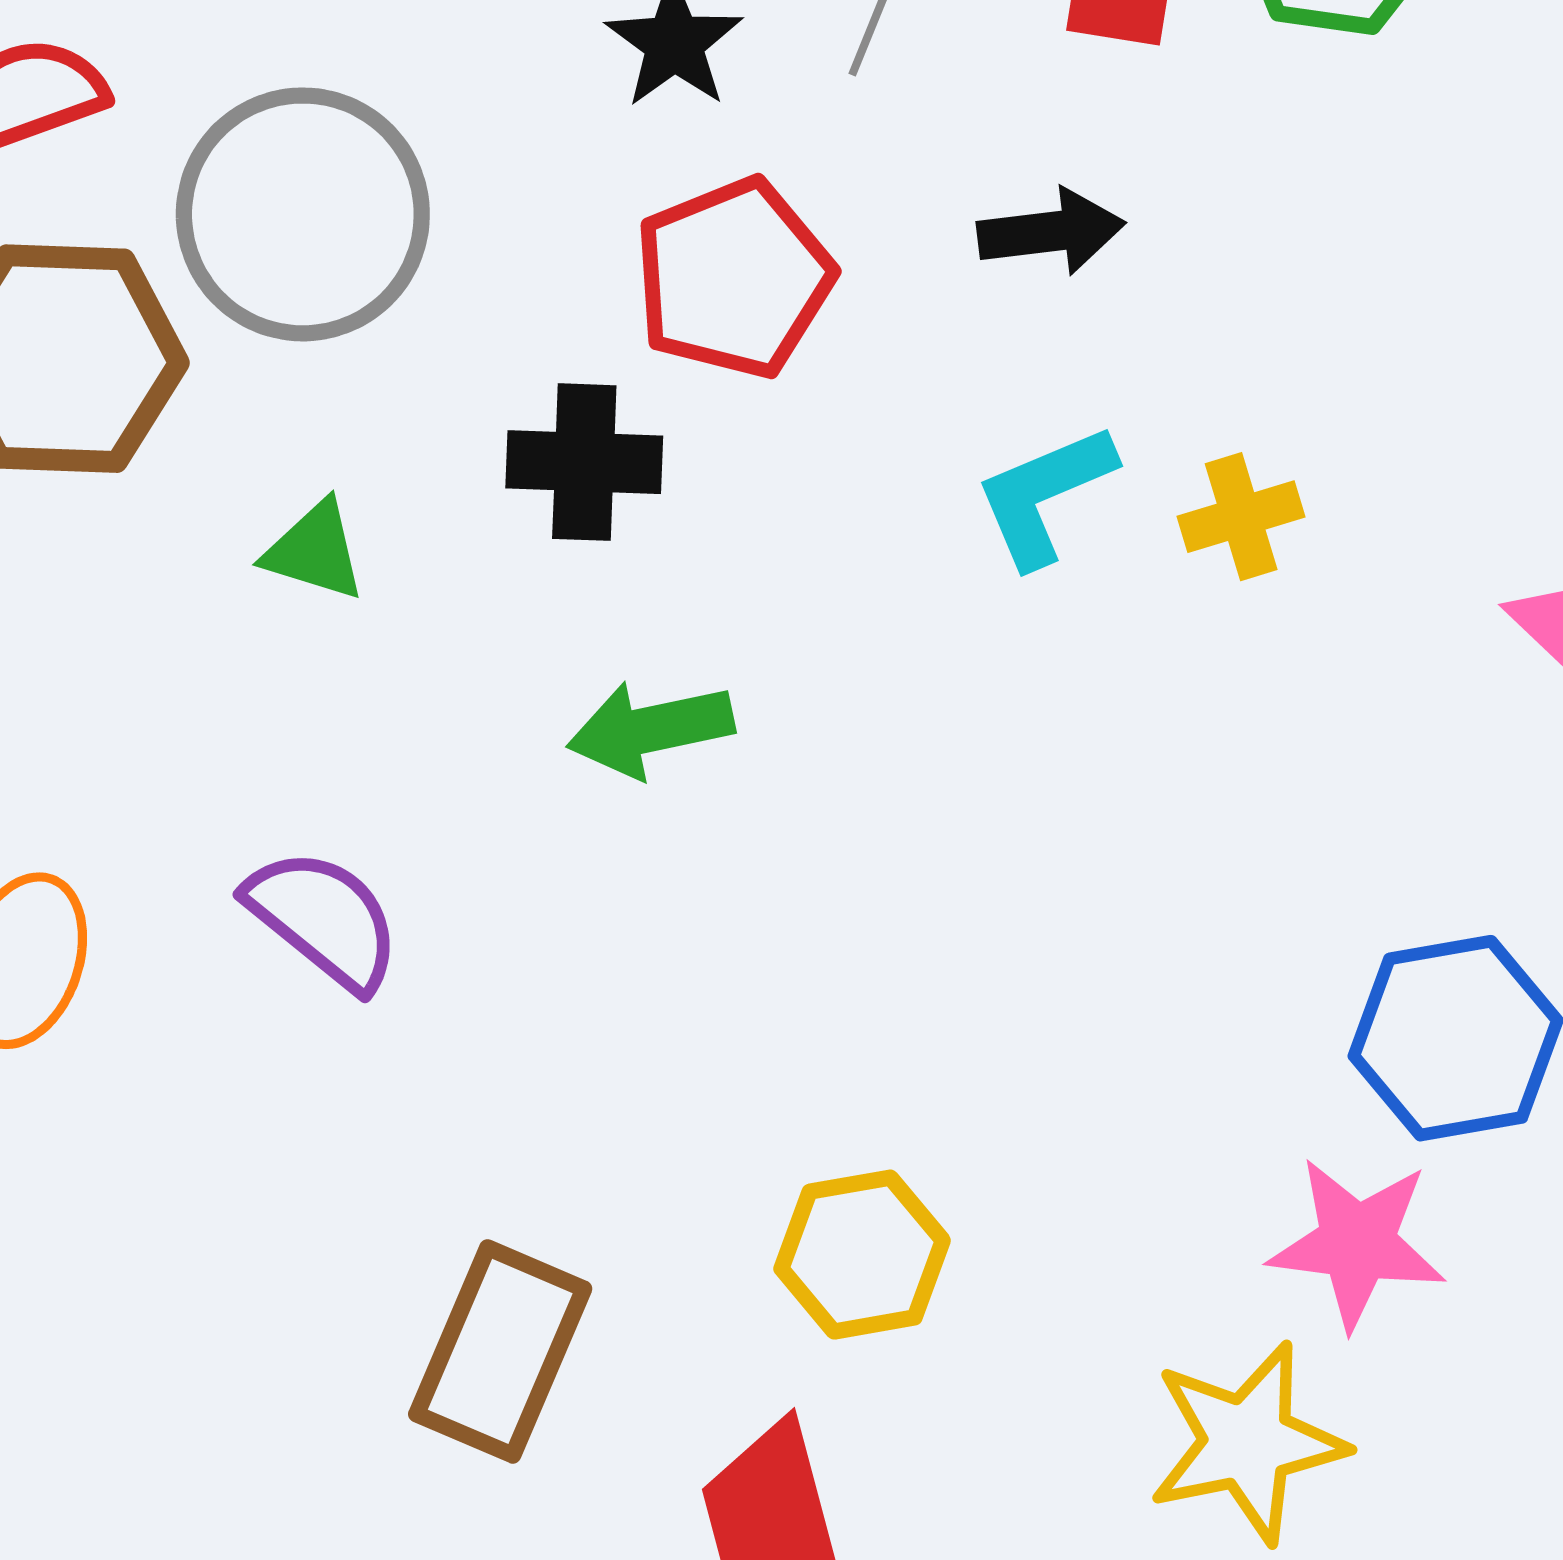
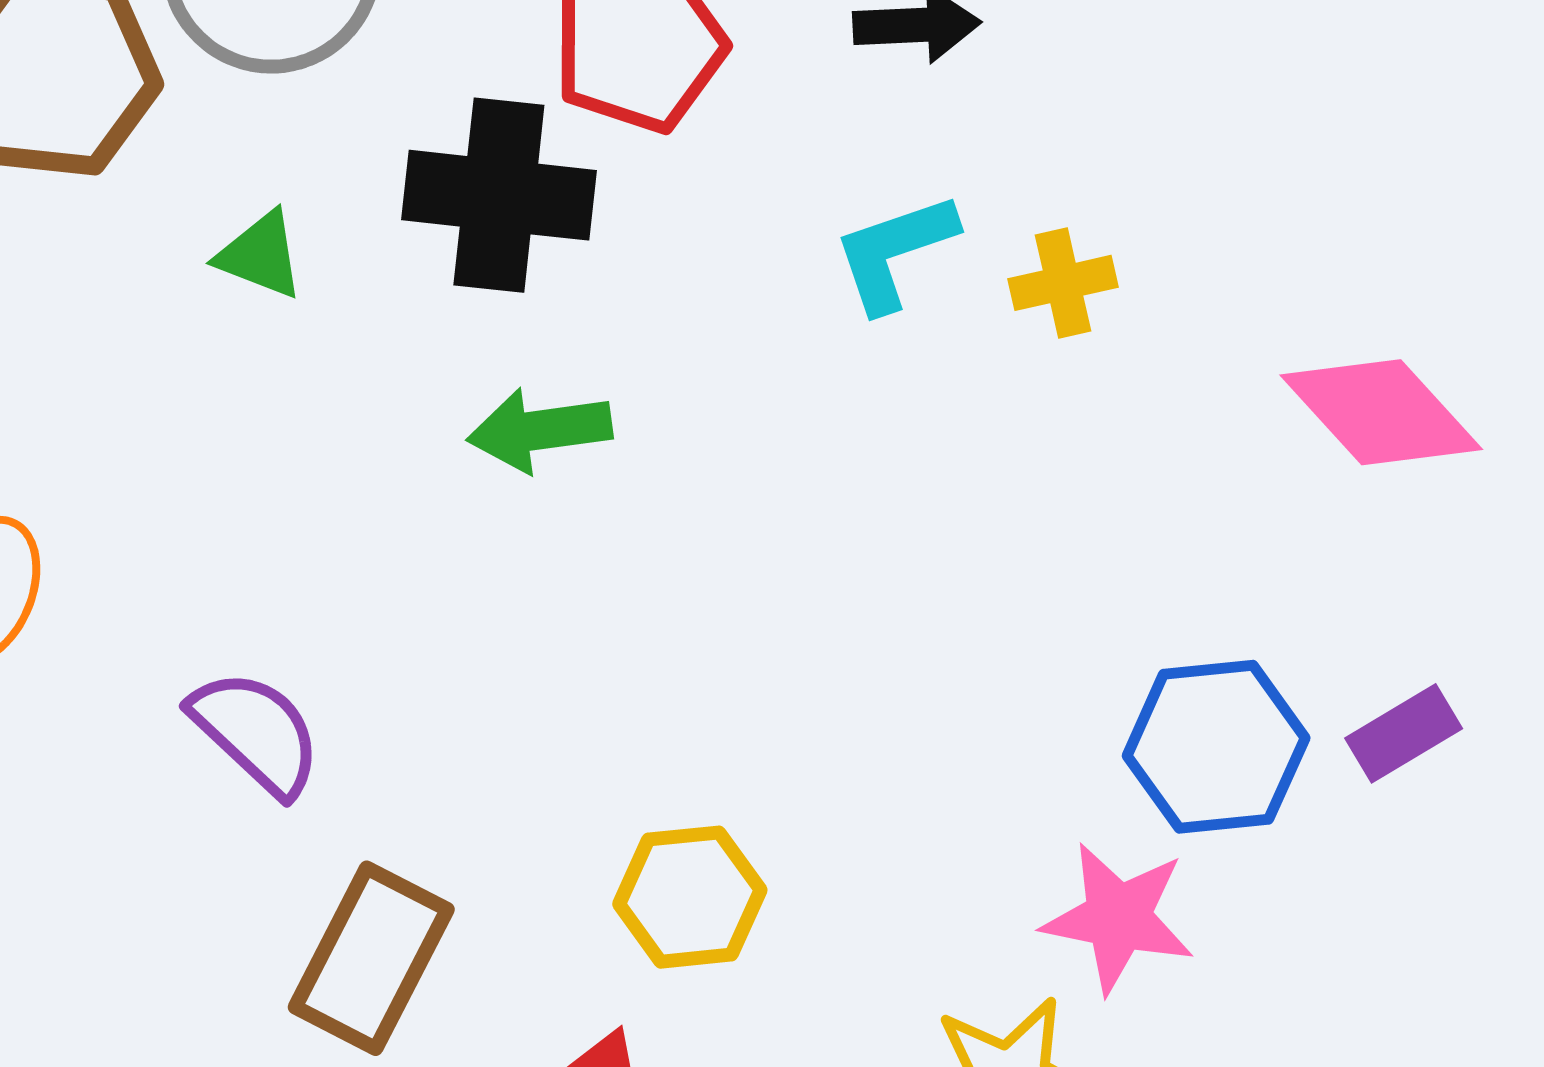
black cross: (584, 462) -> (499, 195), size x1.4
purple semicircle: (324, 919) -> (256, 732), moved

